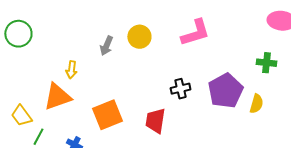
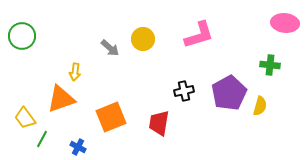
gray arrow: (106, 46) -> (110, 48), turned -72

